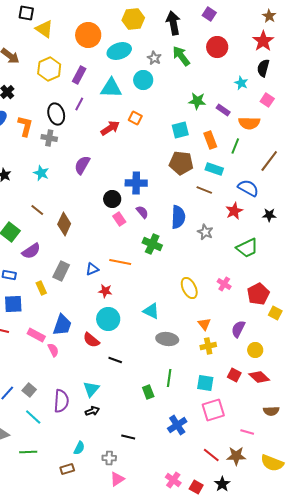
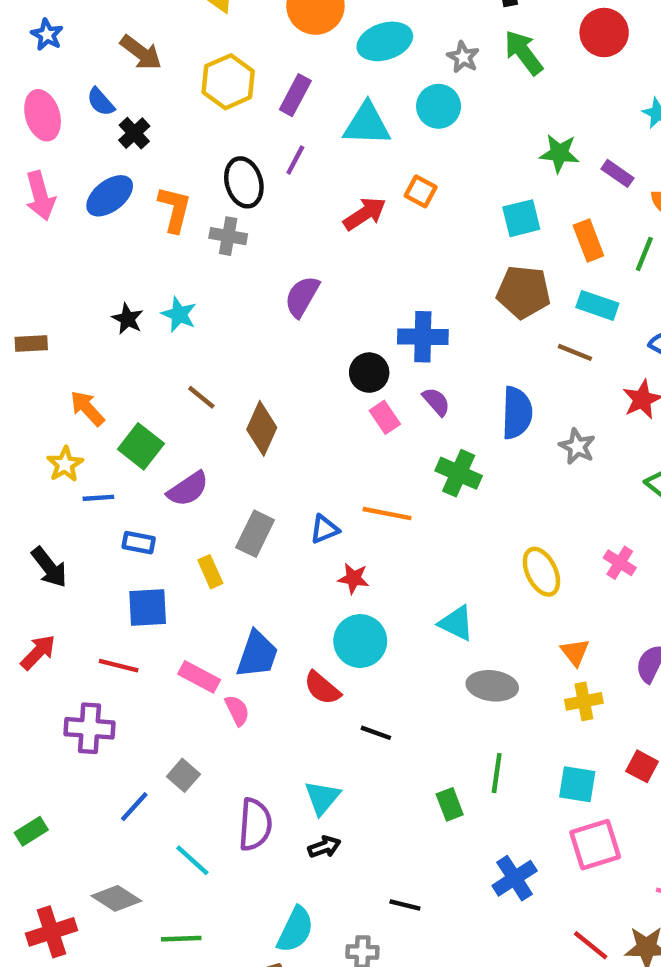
cyan star: (41, 173) -> (179, 314), moved
gray square: (29, 390) -> (183, 775), moved
cyan semicircle: (79, 448) -> (295, 930), size x1.5

